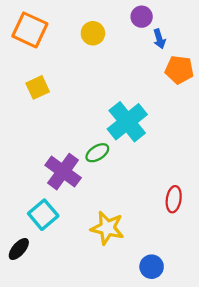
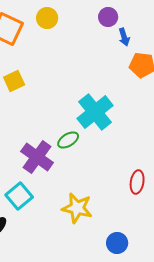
yellow circle: (93, 33) -> (47, 18), moved

